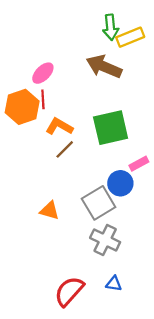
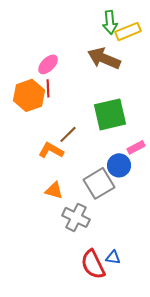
orange L-shape: (59, 127) -> (51, 150), moved
gray cross: (105, 240) -> (76, 217), moved
red semicircle: (69, 291) -> (93, 264), moved, turned -68

